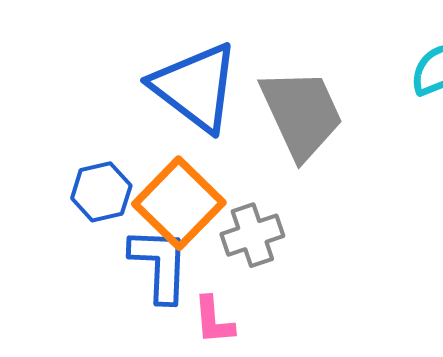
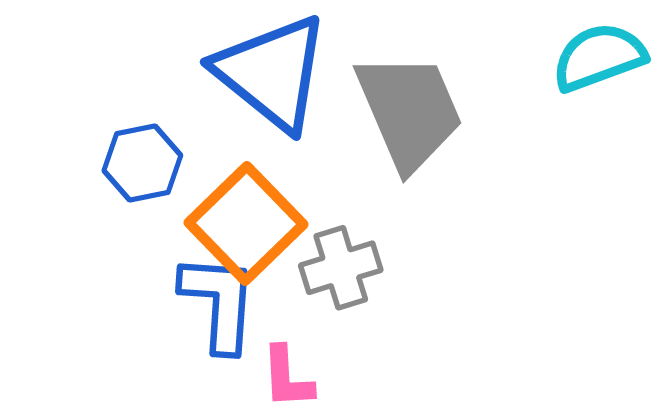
blue hexagon: (101, 192) -> (142, 163), moved

